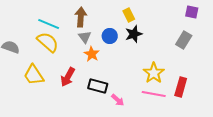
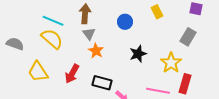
yellow rectangle: (129, 15) -> (157, 12), moved
black star: (134, 34) -> (138, 54), moved
blue circle: (110, 36) -> (125, 22), moved
yellow star: (154, 73) -> (171, 63), moved

